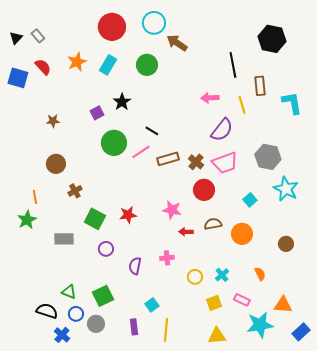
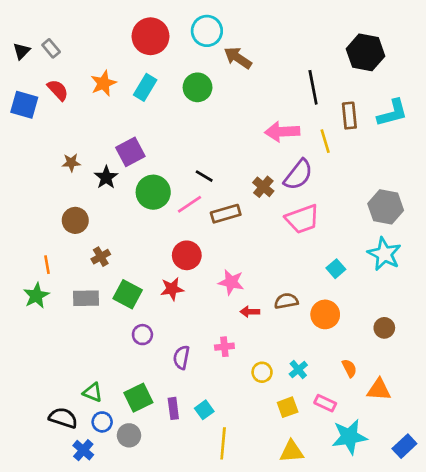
pink arrow: (210, 98) -> (282, 132), size x1.4
black star: (122, 102) -> (106, 177), moved
cyan L-shape: (292, 103) -> (392, 113), moved, turned 85
purple square: (97, 113) -> (130, 152), size x1.5
gray hexagon: (268, 157) -> (386, 207), moved
brown cross: (196, 162) -> (263, 187), moved
red circle: (204, 190) -> (187, 255), moved
gray rectangle: (64, 239) -> (86, 298), moved
orange triangle: (283, 305) -> (379, 390), moved
purple rectangle: (134, 327) -> (173, 408), moved

